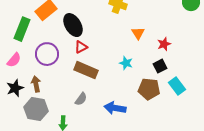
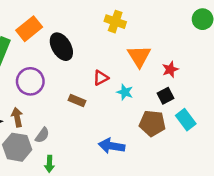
orange triangle: (138, 33) -> (139, 56), size x1.5
red triangle: (81, 47) -> (101, 78), moved
brown rectangle: (86, 70) -> (77, 101), size x0.6
gray semicircle: (81, 99) -> (42, 135), moved

